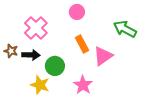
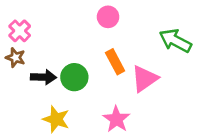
pink cross: (36, 28) -> (20, 31), moved, size x0.7
brown star: (11, 51) -> (15, 58), moved
green circle: (55, 66) -> (74, 77), moved

